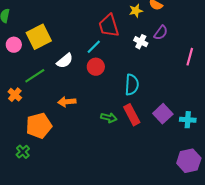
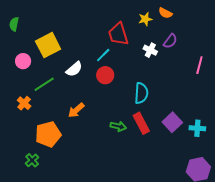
pink circle: (14, 45) -> (23, 61), moved
orange arrow: (67, 102) -> (76, 110), turned -36

